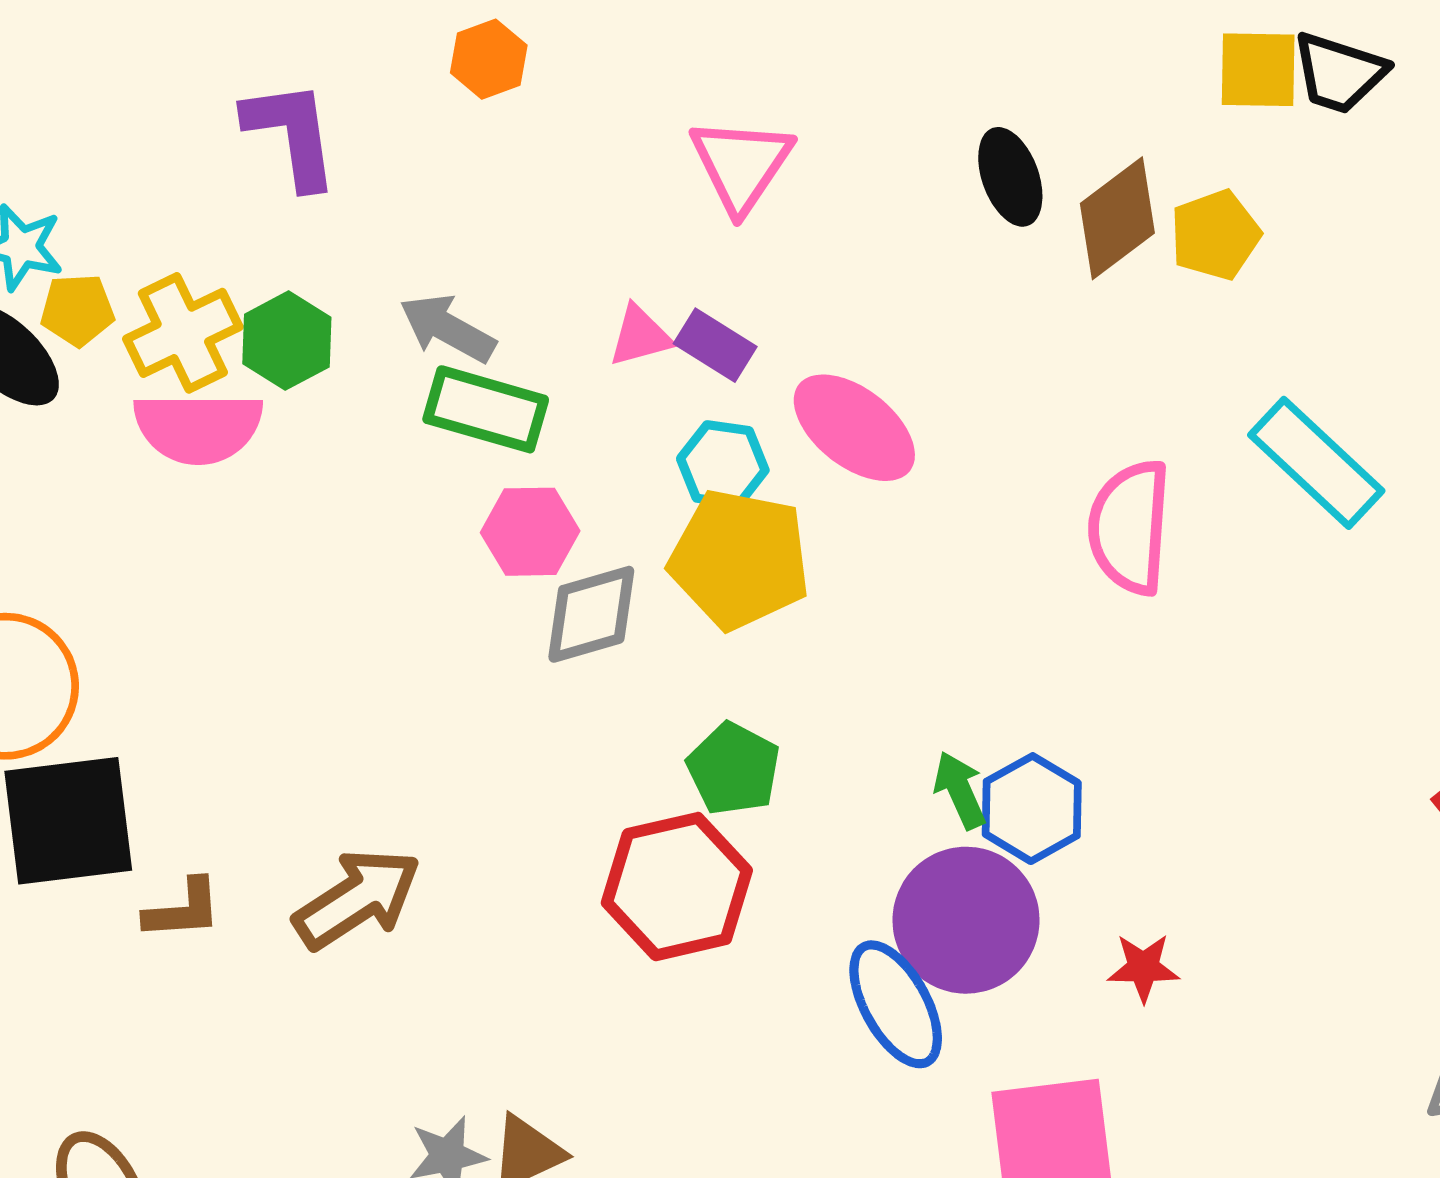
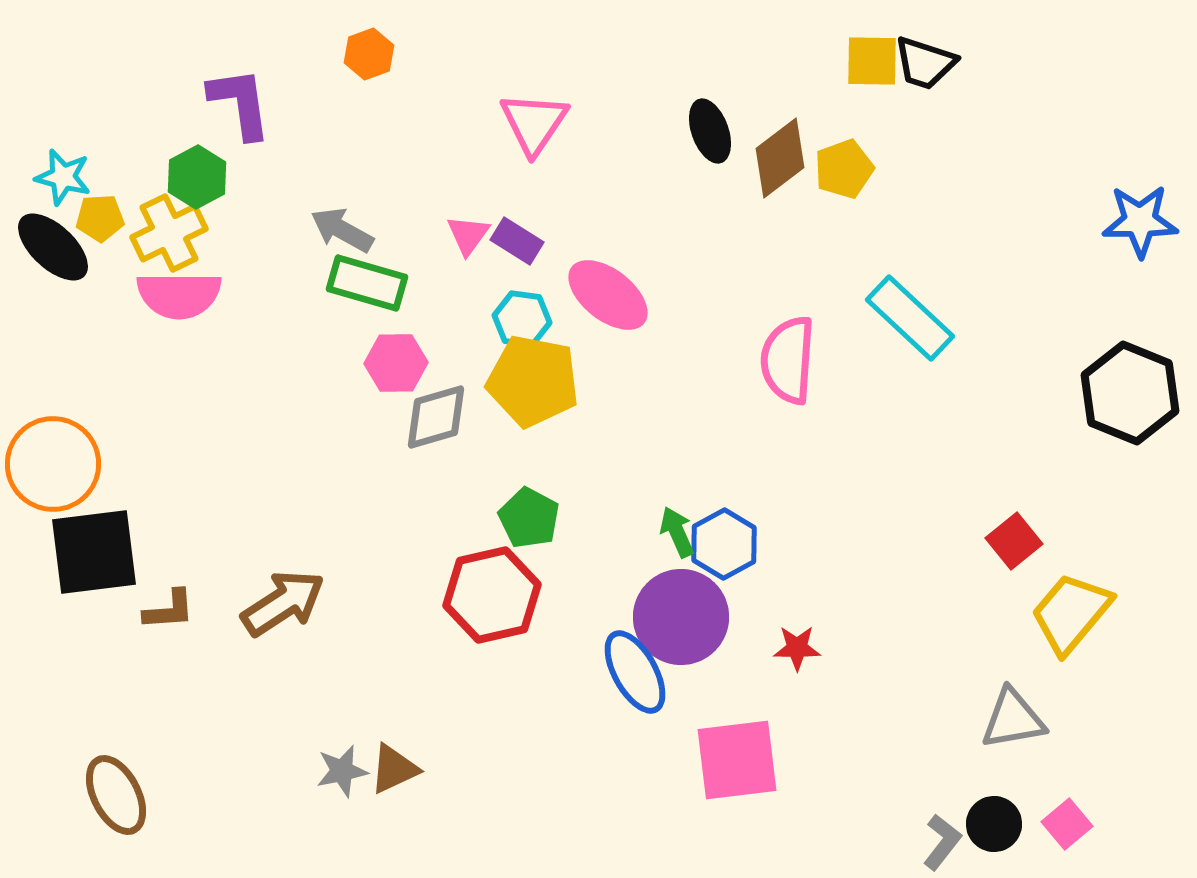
pink triangle: (640, 336) -> (468, 235), turned -39
green hexagon: (287, 341) -> (197, 177), moved

